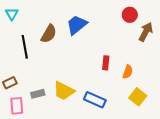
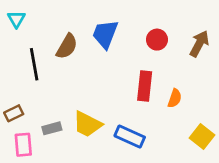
red circle: (130, 15) -> (157, 40), moved
blue trapezoid: (77, 25) -> (105, 34), turned -30
red rectangle: (106, 63) -> (145, 86), size x1.5
yellow square: (138, 97) -> (202, 136), moved

